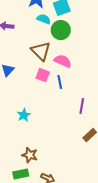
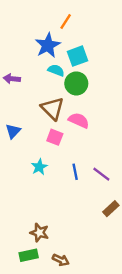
blue line: (60, 82) -> (75, 172), moved
purple line: (82, 106) -> (101, 174), turned -63
cyan star: (24, 115) -> (39, 167), moved

